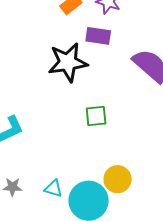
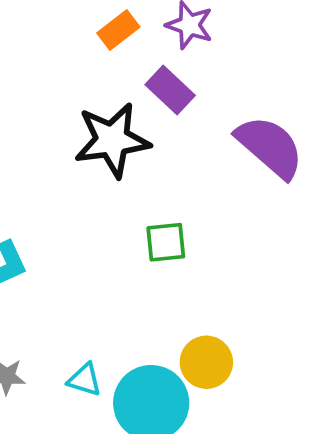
purple rectangle: (98, 36) -> (170, 90), turned 35

